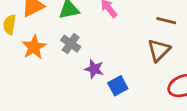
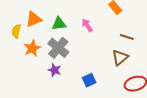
gray cross: (71, 44) -> (58, 48), size x1.5
purple star: (94, 69) -> (55, 70), moved

